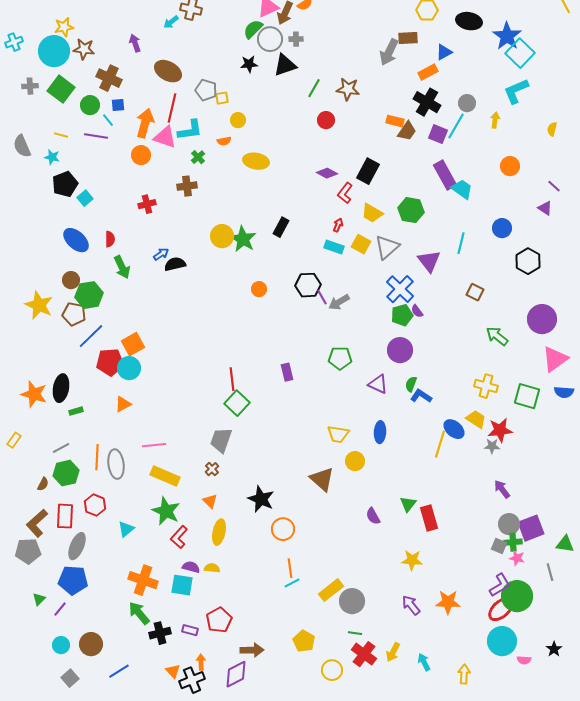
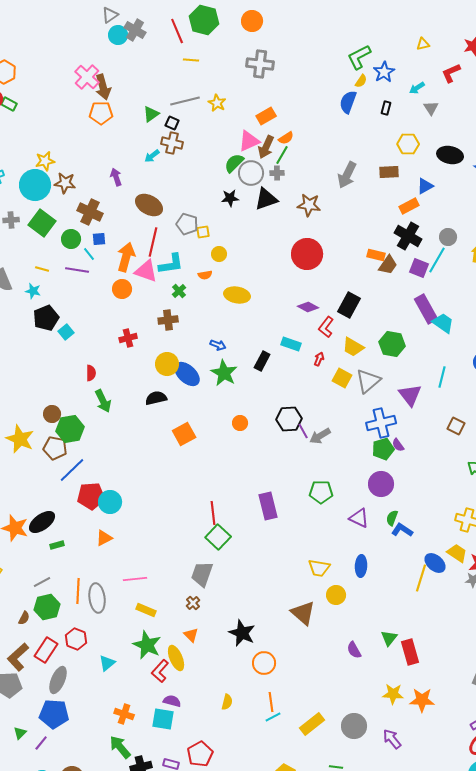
gray arrow: (389, 52) -> (347, 175), moved
green line: (314, 88) -> (282, 155), moved
brown star: (348, 89) -> (309, 205), moved
red circle: (326, 120) -> (307, 254), size x1.8
yellow circle: (222, 236) -> (167, 364), moved
blue ellipse: (76, 240) -> (187, 374), moved
cyan rectangle: (334, 247) -> (291, 344), moved
blue arrow: (161, 254) -> (218, 345), moved, turned 56
blue cross: (400, 289) -> (381, 423), turned 32
orange square: (133, 344) -> (184, 434), moved
purple rectangle: (287, 372) -> (268, 506), size x1.5
black ellipse: (61, 388) -> (42, 522), turned 44
yellow rectangle: (165, 476) -> (146, 610), size x0.7
red rectangle: (65, 516) -> (46, 650), turned 30
yellow ellipse: (219, 532) -> (176, 658), moved, turned -35
yellow semicircle: (212, 568) -> (227, 702), moved, turned 98
orange cross: (143, 580) -> (124, 714), size x0.7
gray circle: (352, 601) -> (354, 726), moved
orange star: (448, 602) -> (422, 700), moved

